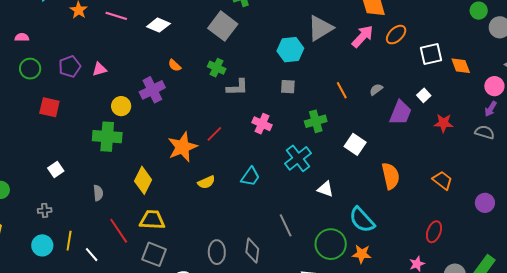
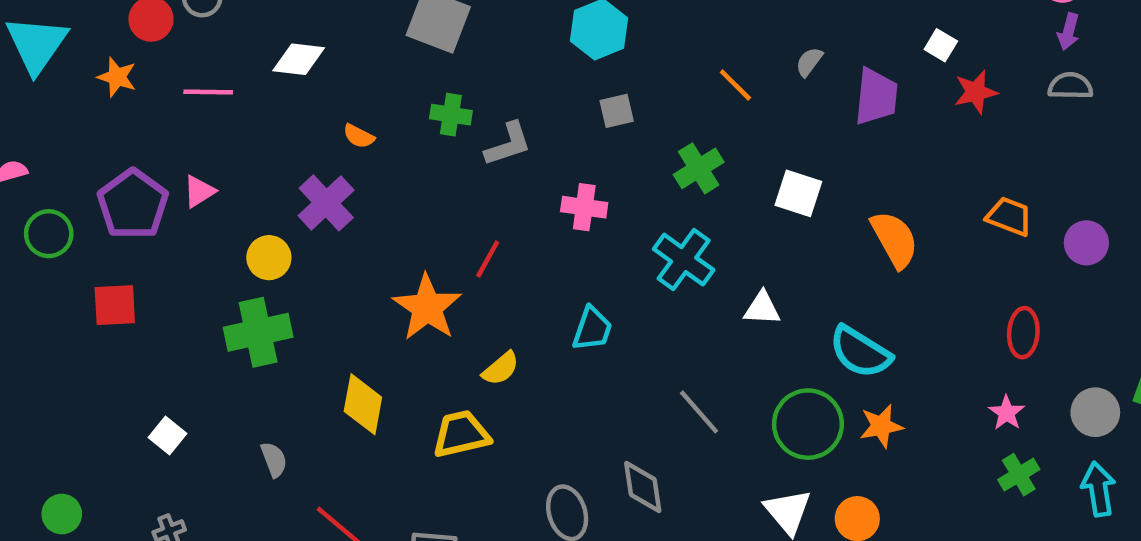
pink line: (116, 16) -> (208, 92), moved
purple pentagon: (70, 66) -> (133, 204), size x1.4
white square: (424, 95) -> (941, 45), moved
purple circle: (485, 203) -> (1086, 243), moved
yellow trapezoid: (152, 220) -> (461, 434), moved

